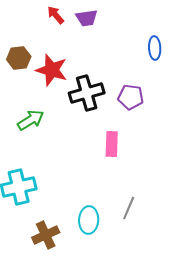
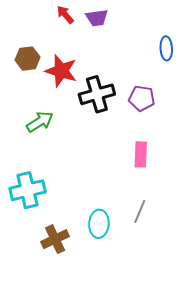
pink rectangle: (112, 144) -> (141, 154), moved

